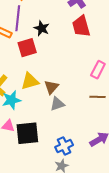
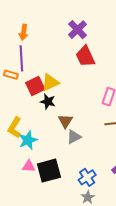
black star: (42, 28) -> (48, 102), moved
yellow triangle: (30, 81) -> (50, 82), moved

